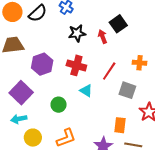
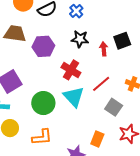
purple hexagon: (42, 64) -> (43, 46), moved
cyan triangle: (86, 91) -> (74, 97), size x1.6
green circle: (59, 105) -> (43, 103), size x1.5

